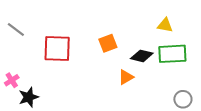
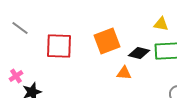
orange square: (108, 43) -> (107, 41), size x1.5
orange triangle: (126, 77) -> (124, 73), turned 35

